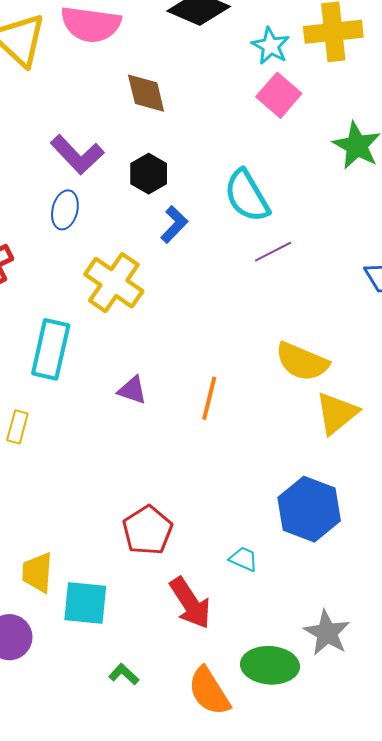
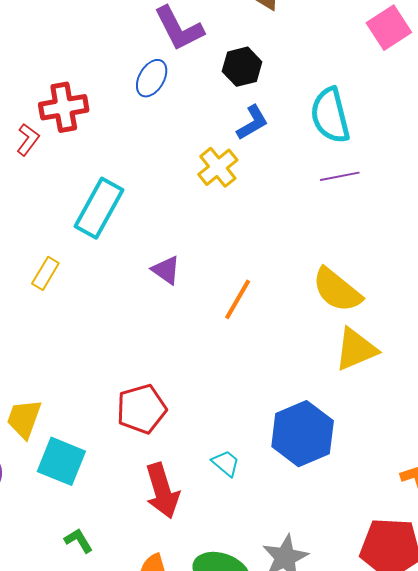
yellow cross: (114, 283) -> (218, 167), moved, size x0.7

